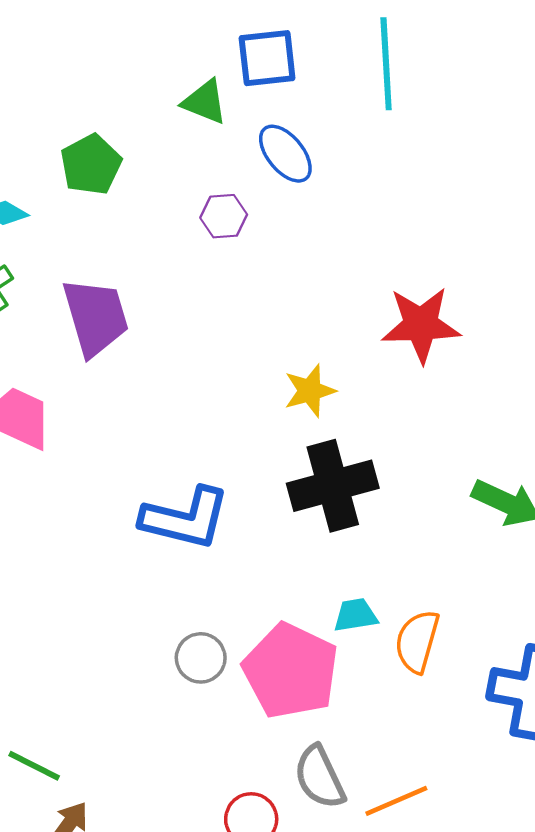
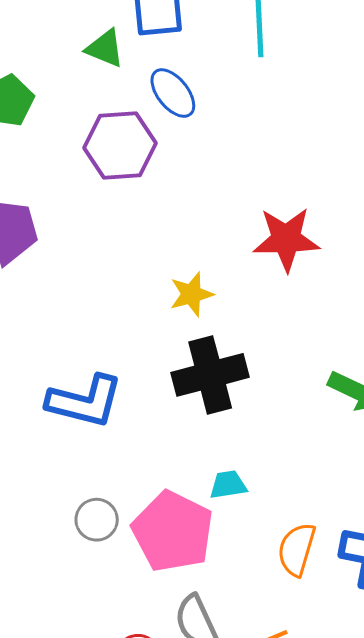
purple hexagon: (224, 216) -> (120, 146), size x1.8
orange semicircle: (417, 641) -> (297, 549), moved

